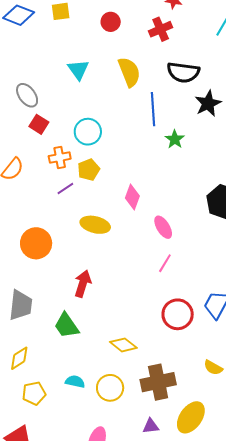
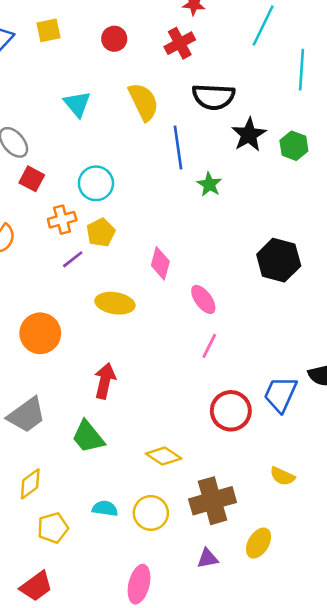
gray trapezoid: (21, 305) -> (27, 415), turned 52
yellow ellipse: (191, 417) -> (259, 543), size x0.7

